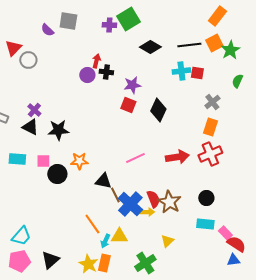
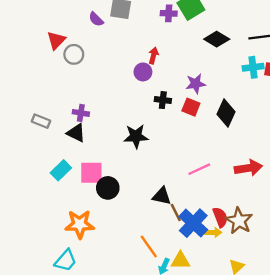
black cross: (106, 72) -> (163, 100), moved
purple cross: (34, 110) -> (81, 113), turned -32
black star: (58, 130) -> (136, 136), moved
cyan rectangle: (17, 159) -> (61, 170), turned -48
pink square: (43, 161) -> (91, 173), size x1.5
orange star: (79, 161) -> (80, 224), moved, size x1.4

